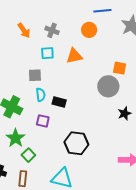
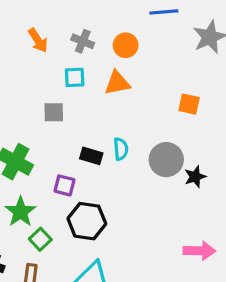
orange circle: (89, 30) -> (126, 45), moved
gray circle: (108, 86) -> (166, 160), moved
cyan semicircle: (41, 95) -> (121, 149), moved
black hexagon: (76, 143) -> (87, 221), moved

